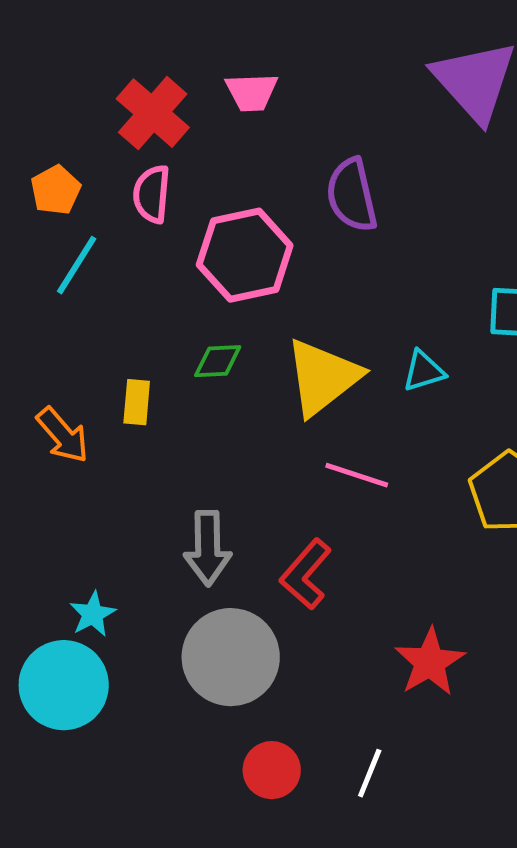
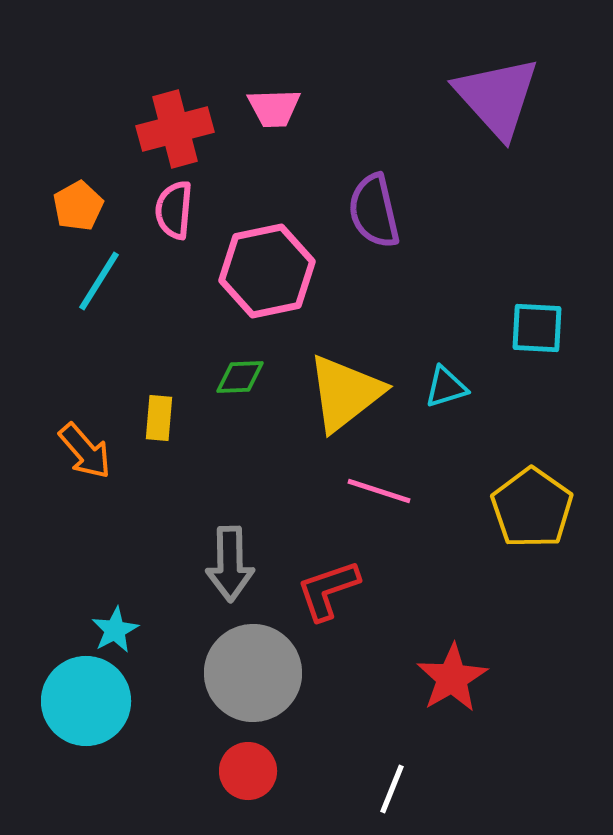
red cross: (153, 113) -> (175, 129), turned 34
red L-shape: (306, 574) -> (328, 590), turned 30
red circle: (272, 770) -> (248, 771), moved

